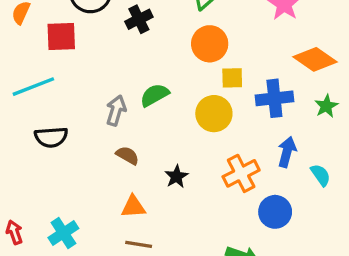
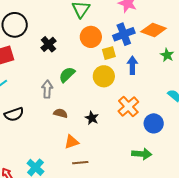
black cross: (139, 19) -> (48, 44), moved
blue cross: (274, 98) -> (124, 34), moved
blue arrow: (287, 152) -> (132, 65), moved

